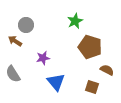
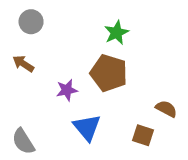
gray circle: (26, 25) -> (31, 22), moved
brown pentagon: (90, 47) -> (109, 73), moved
gray semicircle: (13, 74) -> (23, 141), moved

